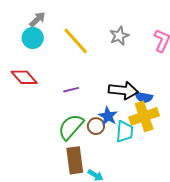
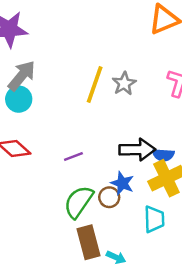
gray arrow: (37, 19) -> (22, 76), size x1.5
yellow line: (76, 41) -> (95, 84), moved, turned 68
cyan trapezoid: (125, 132) -> (154, 219), moved

